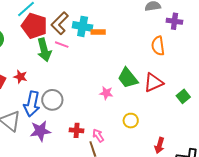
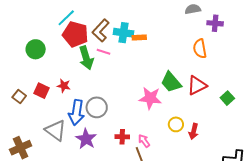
pink star: (106, 93) -> (150, 98), size x1.6
purple star: (40, 131) -> (86, 139), turned -30
red arrow: (159, 145) -> (194, 131), moved

